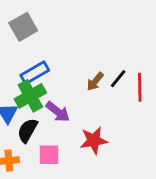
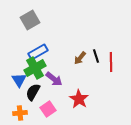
black line: (118, 79) -> (96, 56), turned -56
red star: (94, 140) -> (79, 99), turned -30
pink square: (49, 155) -> (48, 109), turned -35

